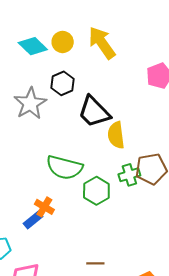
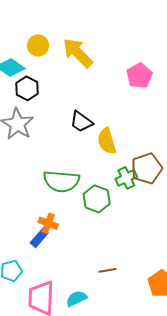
yellow circle: (63, 42) -> (38, 46), moved
black hexagon: (63, 83) -> (27, 88), moved
black trapezoid: (94, 112) -> (81, 122), size x0.7

